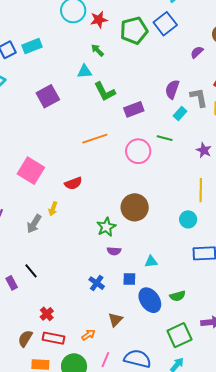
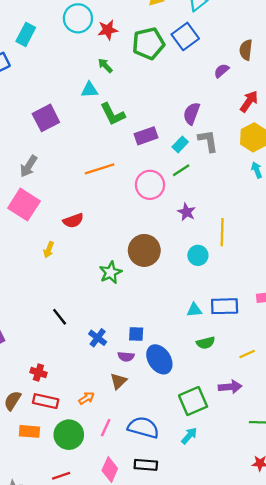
cyan rectangle: (32, 46) -> (26, 34), moved, turned -42
gray L-shape: (199, 97) -> (208, 141), moved
cyan rectangle: (180, 113) -> (180, 144), moved
green line: (165, 138) -> (181, 170), turned -49
purple star: (204, 150) -> (187, 212), moved
cyan circle: (188, 219) -> (198, 255), moved
gray arrow: (34, 224) -> (28, 166), moved
purple semicircle: (114, 251) -> (126, 357), moved
cyan triangle: (151, 262) -> (194, 310), moved
black line: (31, 271) -> (60, 317), moved
green semicircle: (178, 296) -> (206, 343), moved
red cross: (47, 314) -> (38, 373), turned -32

